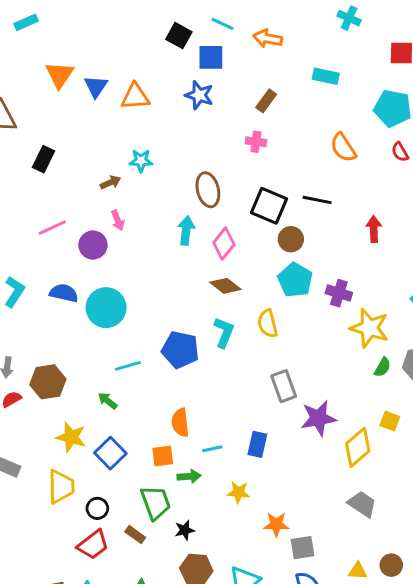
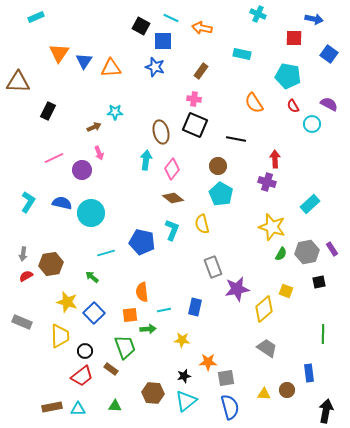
black square: (269, 206) -> (195, 125), moved
purple cross: (339, 293) -> (267, 182), moved
black star: (185, 530) -> (184, 376), moved

